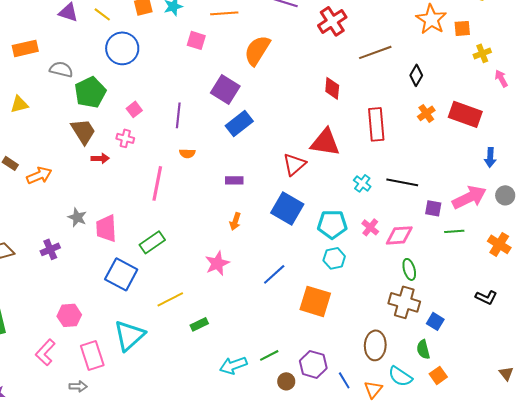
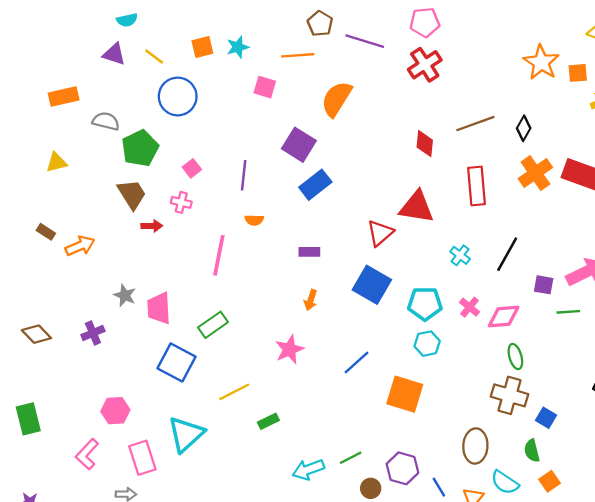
brown line: (375, 52) -> (475, 124), moved
orange cross: (426, 113) -> (535, 173), size x1.6
black line: (402, 182) -> (507, 254), turned -72

